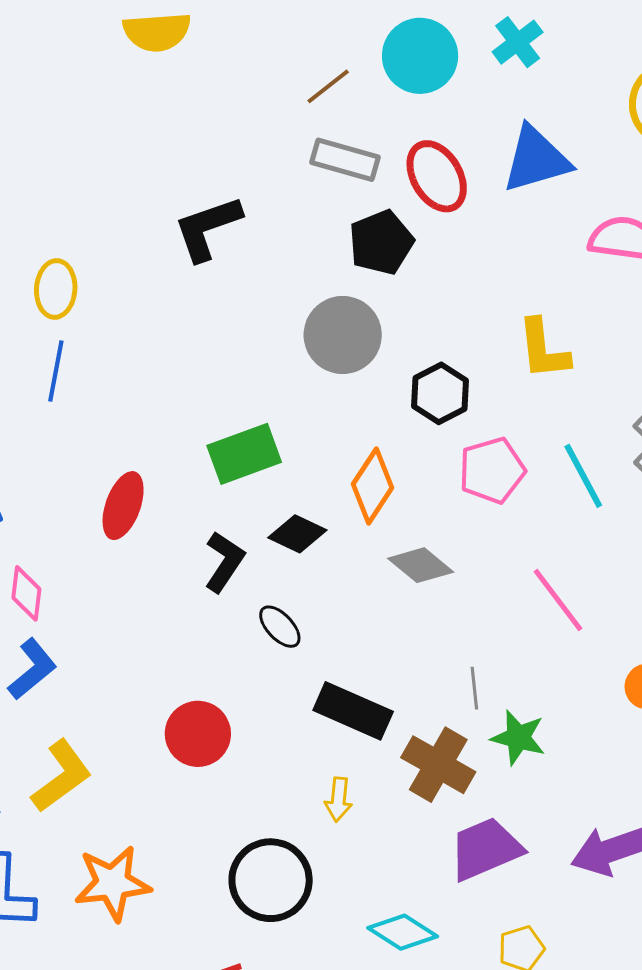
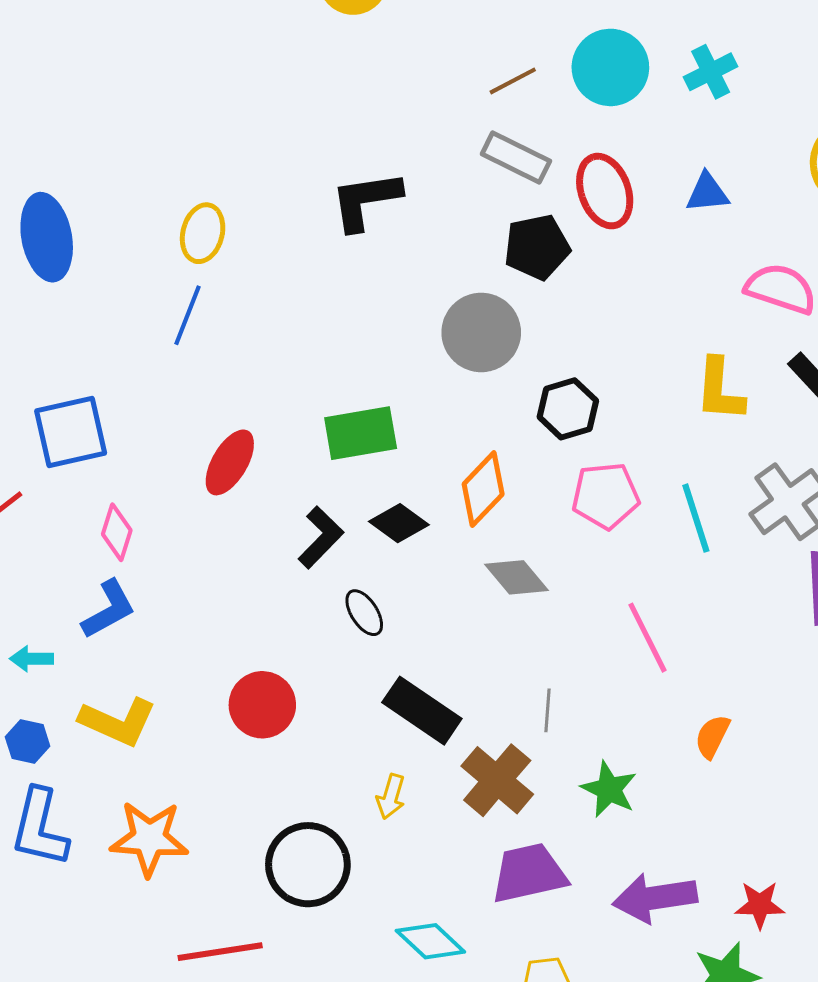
blue triangle: (536, 159) -> (707, 193), size x0.6
yellow L-shape: (543, 349) -> (720, 390), moved
green star: (518, 738) -> (609, 789), moved
yellow L-shape: (61, 776) -> (118, 722), turned 50

